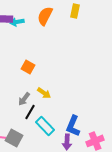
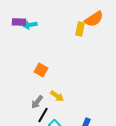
yellow rectangle: (75, 11) -> (80, 29), moved
orange semicircle: (45, 16) -> (94, 19), moved, turned -150

